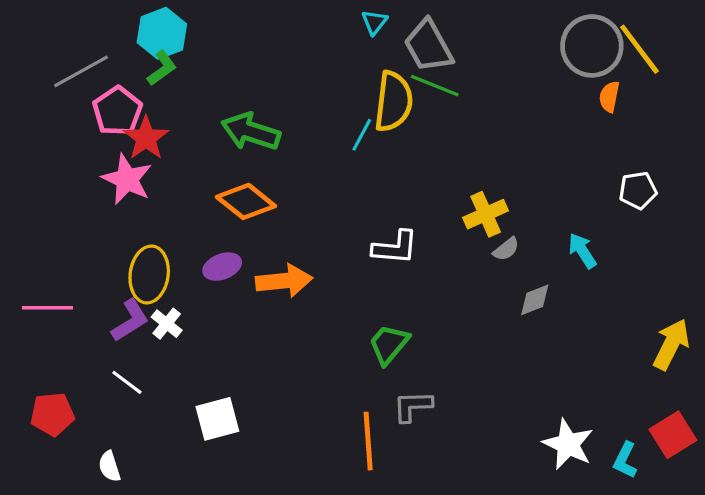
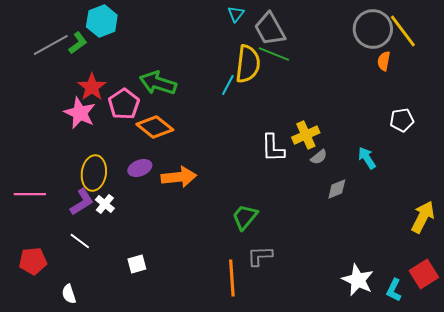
green L-shape: (162, 68) -> (78, 43), moved
pink pentagon: (117, 111) -> (124, 104), moved
white L-shape: (395, 248) -> (273, 148), moved, turned 84
white square: (217, 419) -> (137, 264), size x0.7

